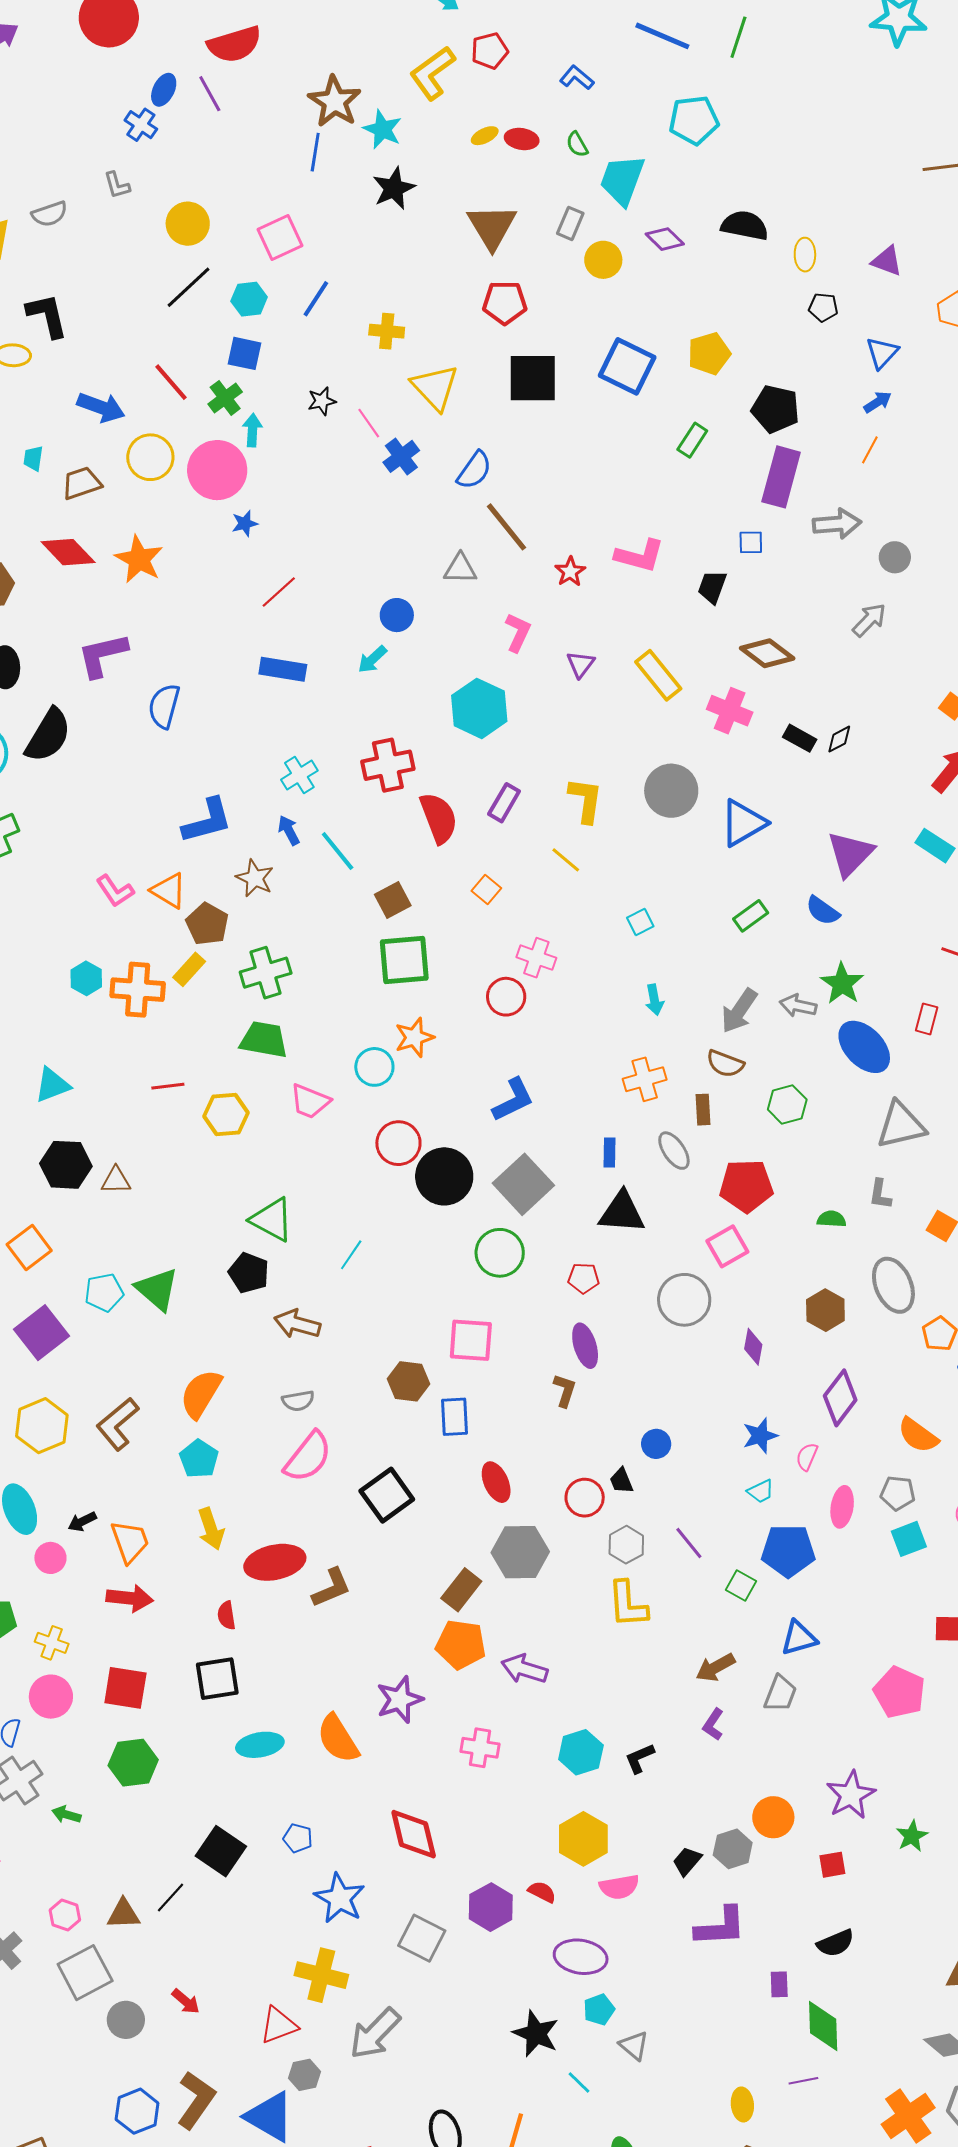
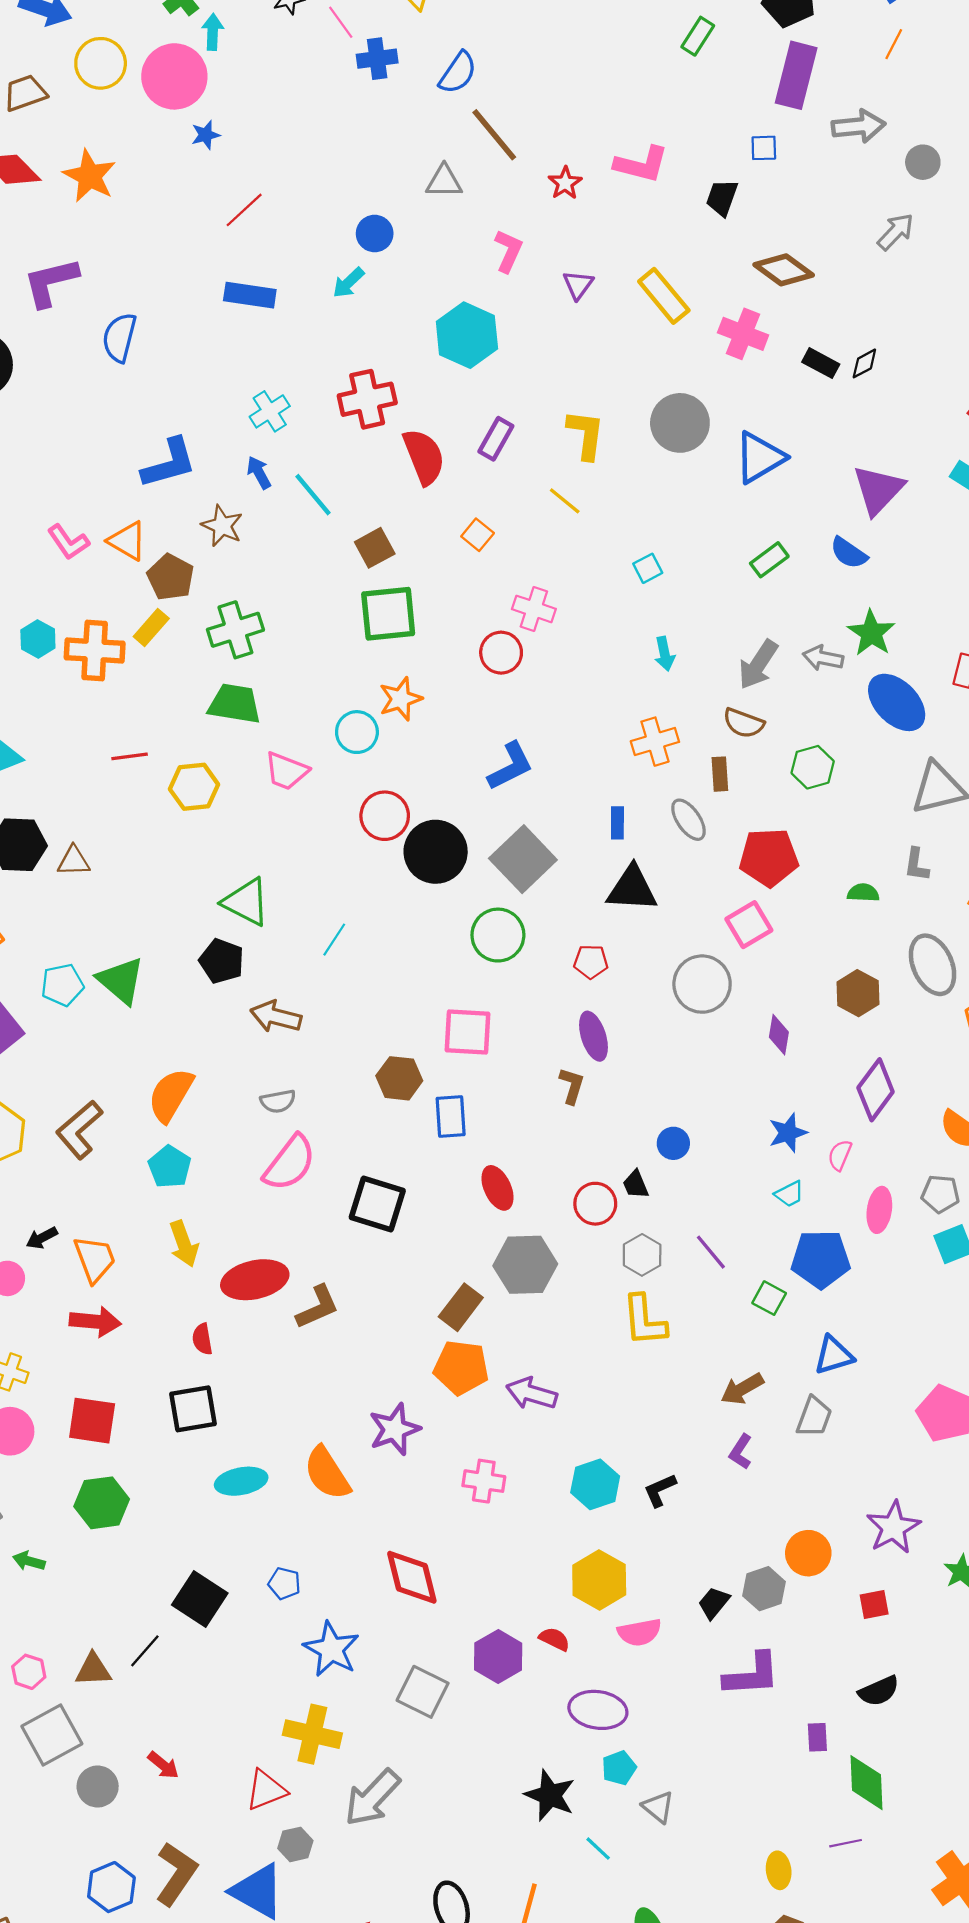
blue cross: (401, 456) -> (377, 59), turned 30
black square: (387, 1495) -> (377, 1204), turned -36

